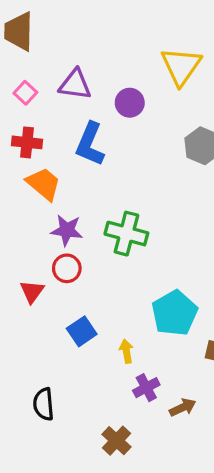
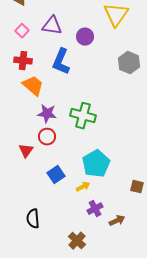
cyan pentagon: (174, 313) -> (96, 164), moved
yellow arrow: (126, 351) -> (83, 187), turned 72

